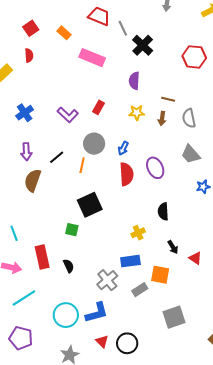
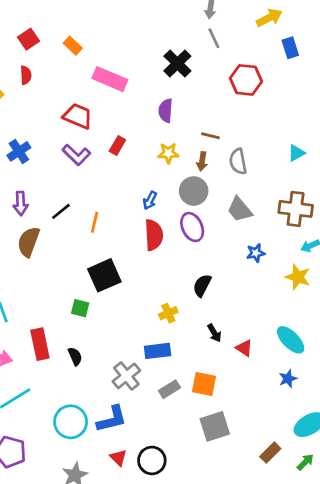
red trapezoid: (99, 16) -> (78, 116), moved
gray line: (123, 28) -> (214, 38), moved
gray circle: (94, 144) -> (194, 191), moved
black semicircle: (163, 212) -> (202, 285), turned 30
orange square: (160, 275) -> (204, 384), moved

